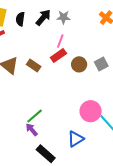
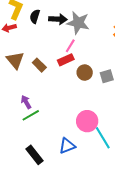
black arrow: (43, 17) -> (58, 19), turned 42
gray star: (64, 17) -> (78, 23), size x1.6
purple arrow: (32, 130) -> (26, 102), moved

